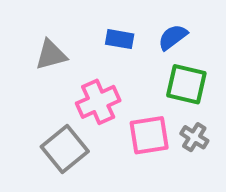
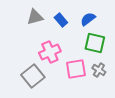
blue rectangle: (120, 39) -> (61, 20), turned 40
gray triangle: (51, 55) -> (35, 17), moved

